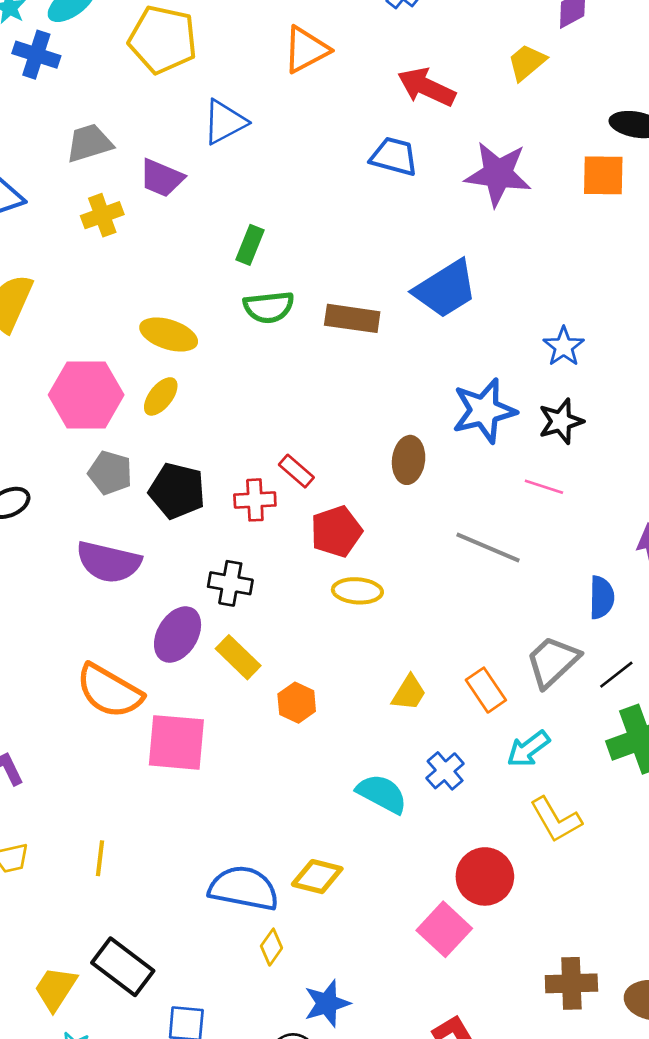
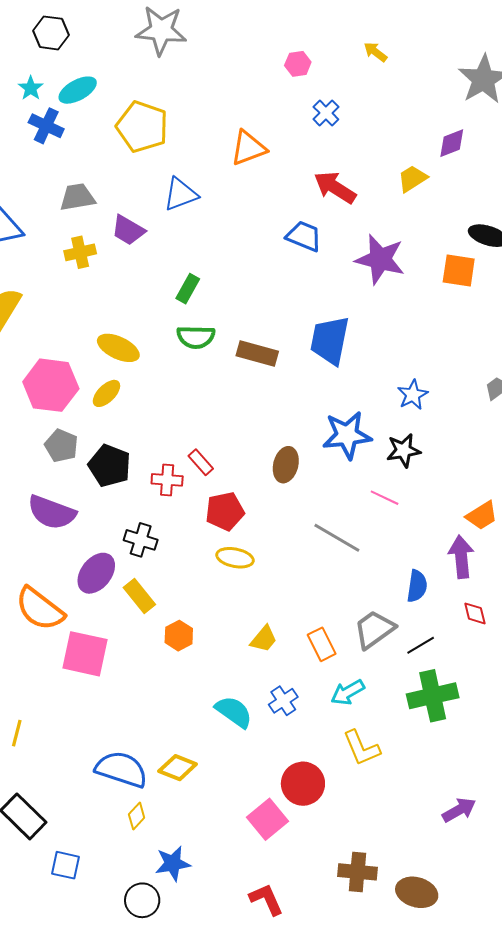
blue trapezoid: (445, 289) -> (330, 340), turned 126

